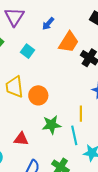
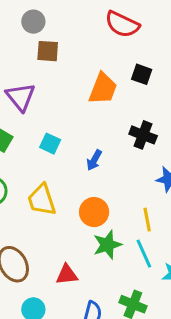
blue arrow: (48, 24) -> (94, 160), moved
orange trapezoid: (69, 42) -> (103, 89), moved
orange circle: (38, 95) -> (94, 212), moved

